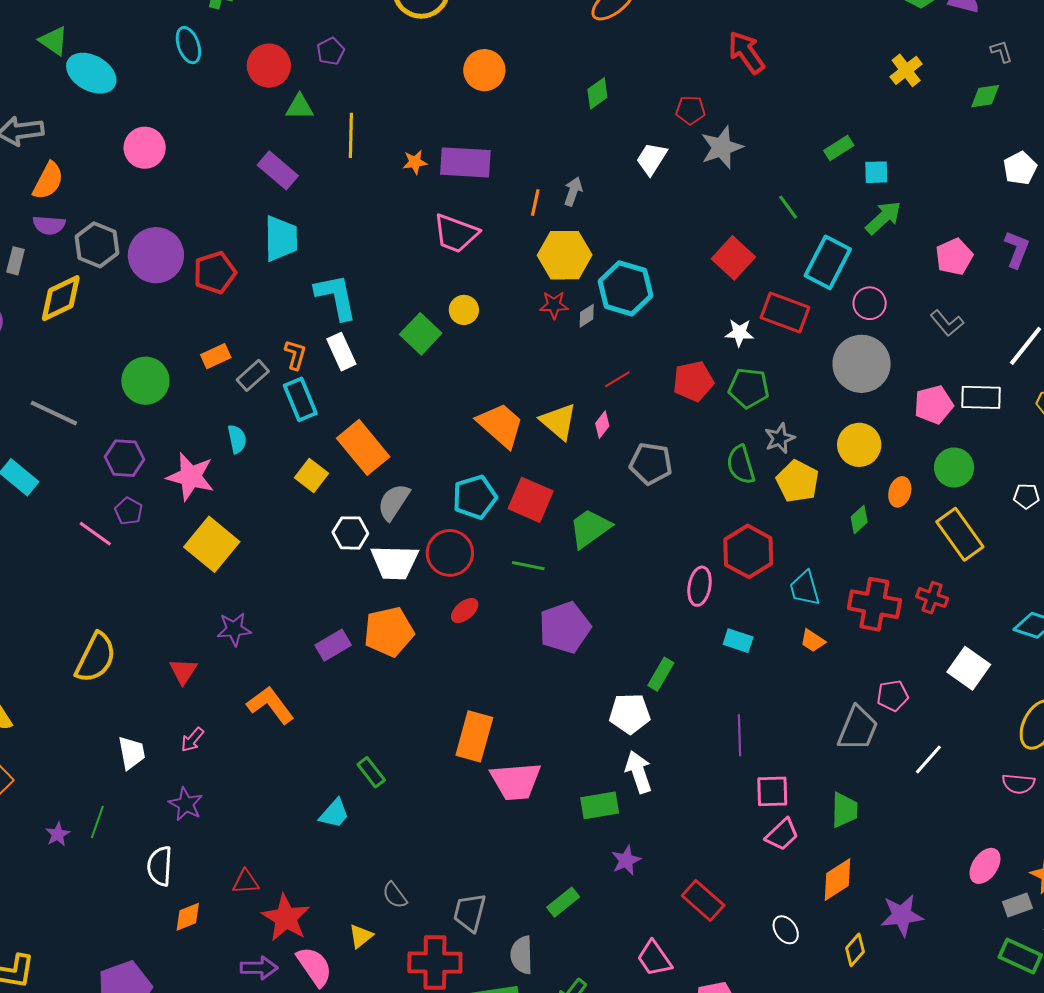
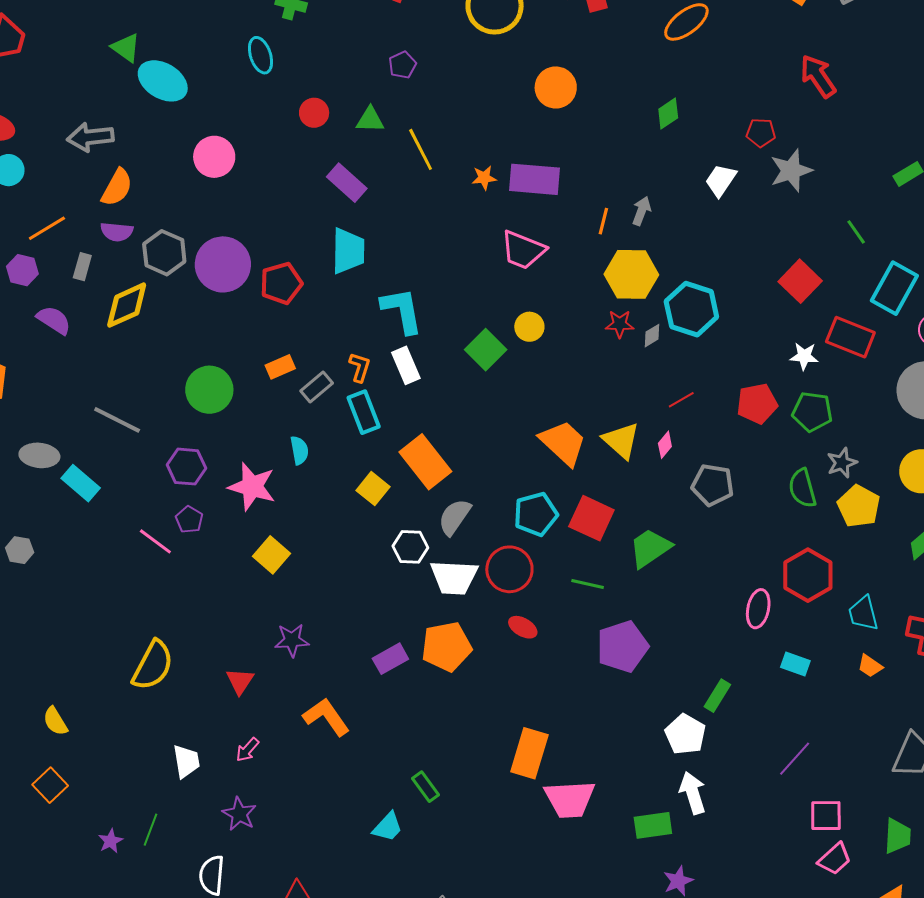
red circle: (269, 66) -> (314, 113), moved, size x0.7
yellow line: (351, 135) -> (421, 149), turned -30
yellow square: (212, 544) -> (272, 555), size x0.7
red ellipse: (465, 610) -> (523, 627), turned 68
white pentagon: (630, 714) -> (685, 734), turned 30
purple line: (740, 735) -> (795, 759), turned 42

